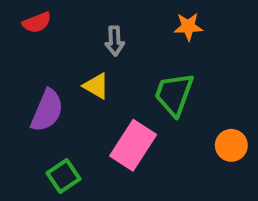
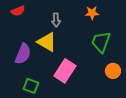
yellow triangle: (96, 86) -> (47, 42), size x1.5
green trapezoid: (174, 94) -> (101, 42), moved
green square: (63, 176) -> (31, 86), turned -35

